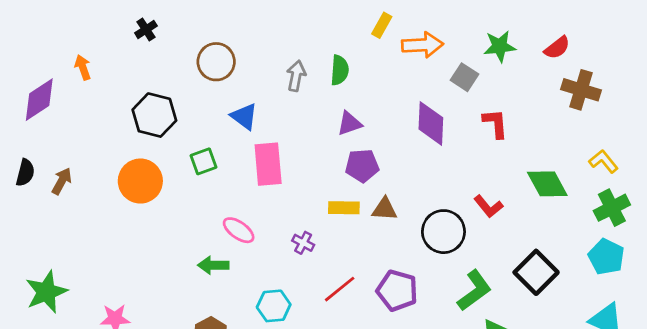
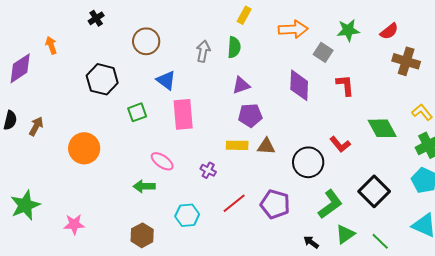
yellow rectangle: (382, 25) -> (244, 15), moved
orange circle: (140, 181) -> (84, 148), moved

